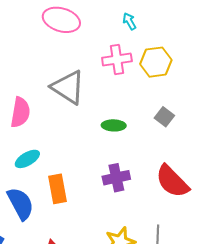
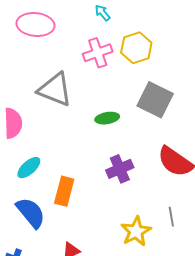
gray square: (164, 117) -> (155, 100), size x1.8
orange rectangle: (57, 189) -> (64, 191), turned 36

